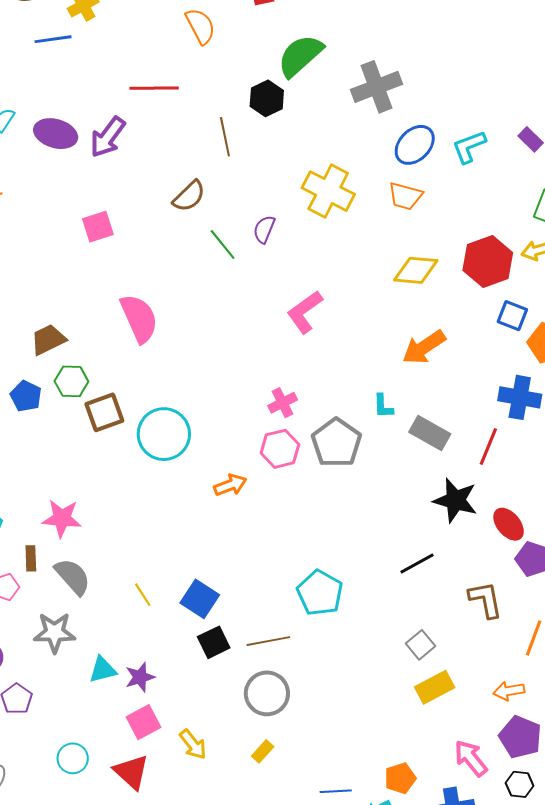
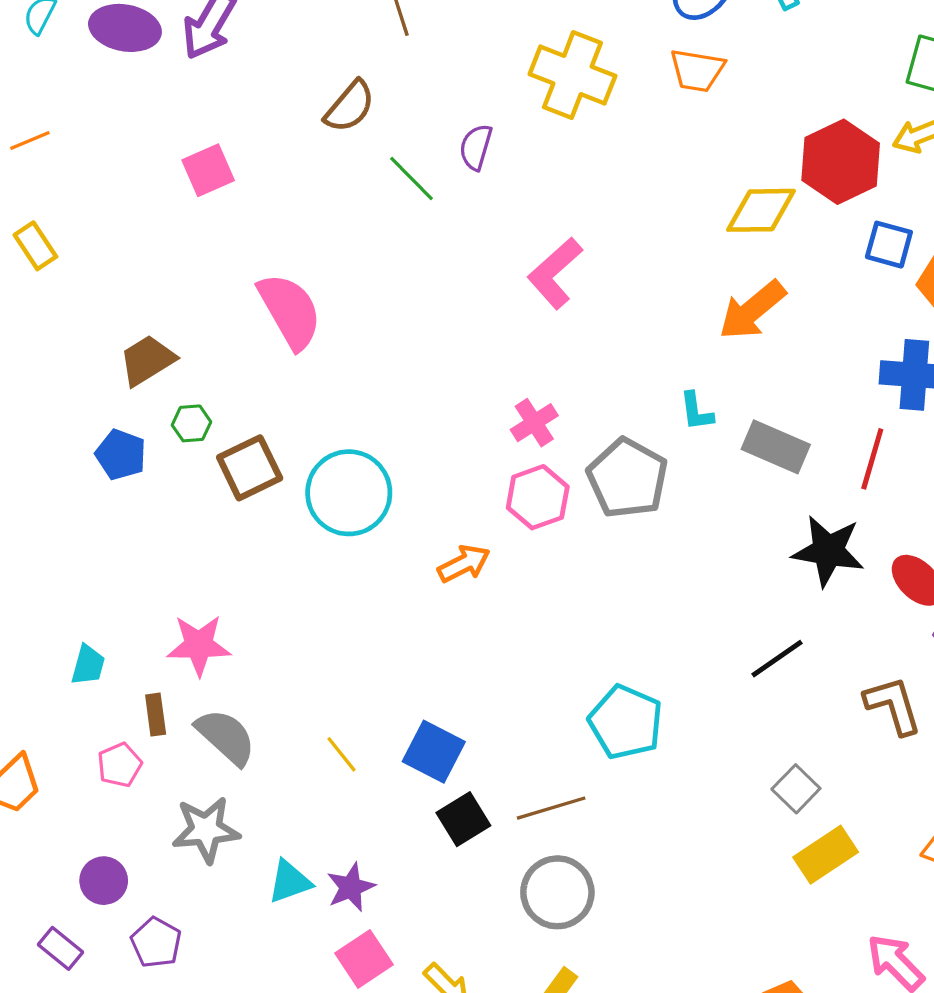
yellow diamond: (416, 270) -> (761, 210), moved
green hexagon: (71, 381) -> (192, 423), size x0.7

